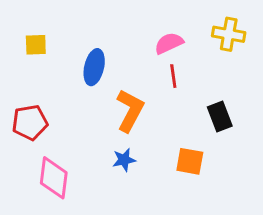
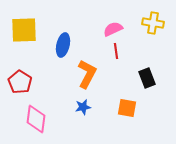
yellow square: (36, 45) -> (24, 30), size x1.8
red pentagon: (30, 122) -> (20, 82), turned -30

